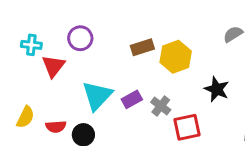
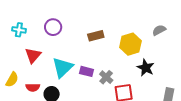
yellow hexagon: (176, 57) -> (130, 44), moved
red triangle: (53, 66) -> (33, 55), moved
purple rectangle: (132, 99) -> (86, 71), turned 40

